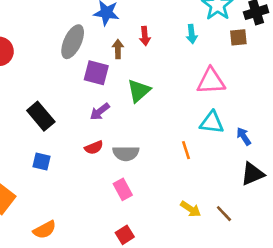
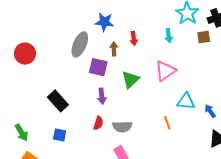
pink triangle: (211, 81) -> (165, 71), moved, turned -30
purple arrow: (100, 112) -> (102, 96), turned -56
red semicircle: (94, 148) -> (98, 123), turned -48

